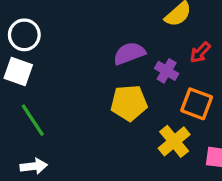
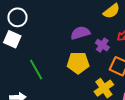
green line: (33, 120) -> (36, 69), moved

